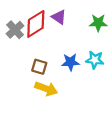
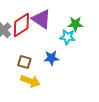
purple triangle: (59, 17) -> (41, 19), size x1.5
cyan star: (95, 60) -> (67, 37), moved

